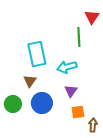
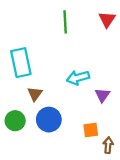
green line: (79, 37) -> (65, 22), moved
cyan rectangle: (37, 54) -> (21, 63), moved
purple triangle: (71, 91) -> (102, 95), moved

